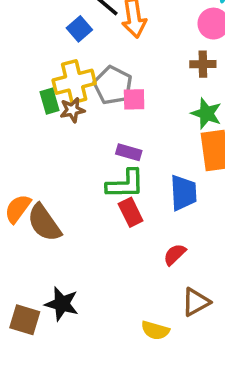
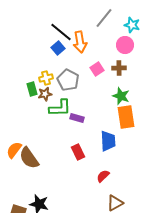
blue square: (79, 29) -> (58, 48), moved
yellow cross: (74, 82) -> (46, 78), size x0.6
pink square: (134, 99) -> (97, 69), moved, turned -32
green L-shape: (125, 184) -> (60, 108), moved

